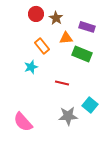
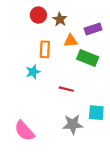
purple rectangle: (87, 27) -> (93, 29), turned -35
orange rectangle: (42, 46) -> (45, 49), turned 42
cyan square: (90, 105) -> (96, 113), turned -35

